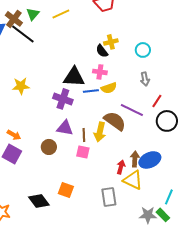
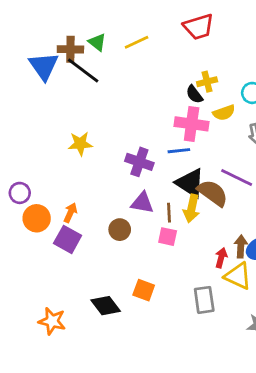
green triangle: (33, 14) -> (97, 42), turned -32
brown cross: (14, 19) -> (70, 49), turned -36
pink cross: (100, 72) -> (192, 124), size x1.6
black triangle: (74, 77) -> (190, 183), moved, turned 30
yellow semicircle: (109, 88) -> (224, 113), moved
orange arrow: (14, 135) -> (70, 213), turned -96

